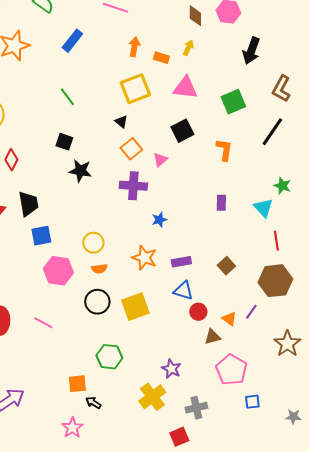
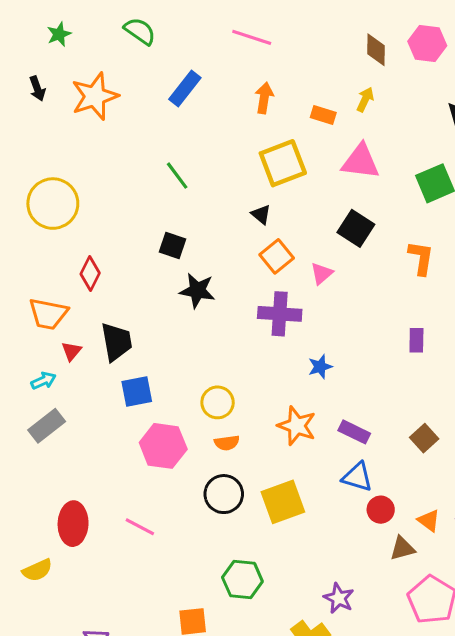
orange arrow: (134, 47) -> (264, 98), moved
black square: (182, 131) -> (356, 228), turned -30
purple rectangle: (181, 262) -> (354, 432), turned 36

